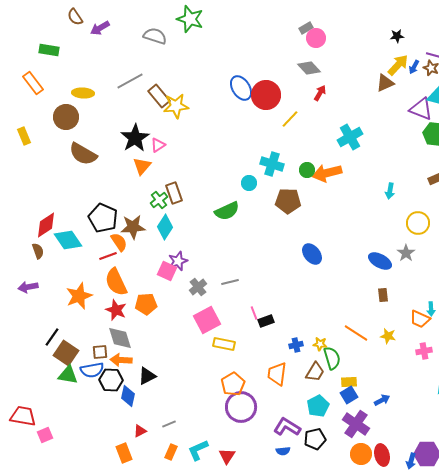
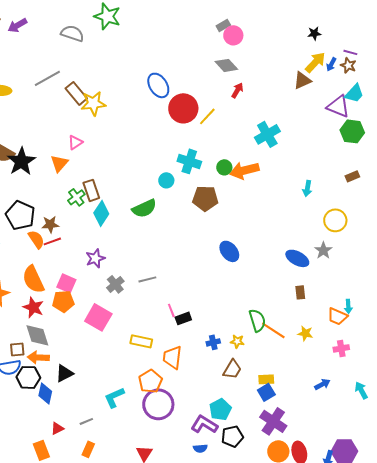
red circle: (266, 95) -> (183, 108), moved
black star: (135, 138) -> (21, 161), moved
brown star: (133, 227) -> (50, 224), size x0.7
cyan diamond: (165, 227) -> (101, 213), moved
red line: (108, 256) -> (52, 241), moved
pink square: (167, 271) -> (66, 283), moved
pink square: (207, 320) -> (98, 317), moved, turned -32
green semicircle: (332, 358) -> (257, 320), moved
orange trapezoid: (277, 374) -> (172, 357), moved
blue arrow: (382, 400) -> (322, 384), moved
cyan pentagon: (318, 406) -> (220, 409), moved
cyan L-shape: (198, 450) -> (114, 397), moved

